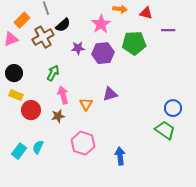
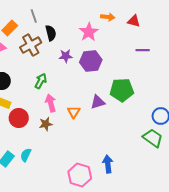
black semicircle: (63, 25) -> (51, 33), turned -63
purple line: (168, 30) -> (143, 50), moved
green pentagon: (134, 43) -> (122, 90), moved
pink hexagon: (83, 143) -> (80, 175), moved

